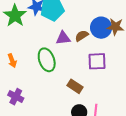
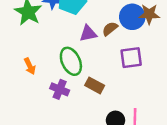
brown rectangle: (75, 86) -> (95, 85), moved
purple cross: (16, 97) -> (60, 89), moved

